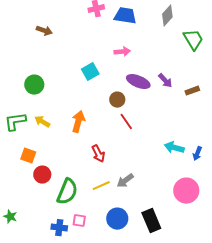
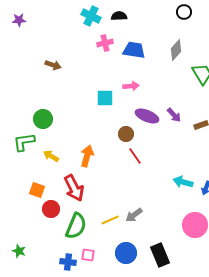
cyan square: (90, 72) -> (105, 98), moved, turned 30
green L-shape: (15, 122) -> (24, 142), moved
red arrow: (98, 154) -> (74, 188), moved, size x1.5

